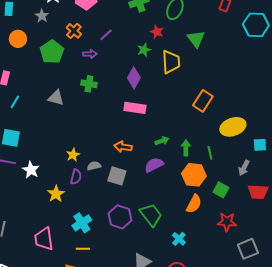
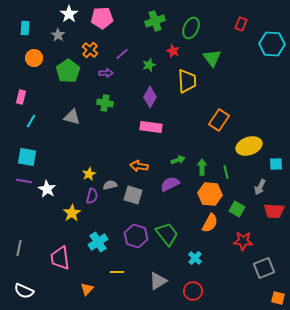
green star: (144, 50) -> (149, 65), moved
yellow line: (83, 249) -> (117, 272), moved

